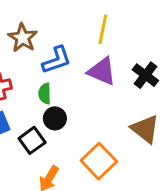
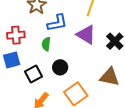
black circle: (55, 118) -> (60, 67), moved
brown triangle: (145, 129) -> (109, 77), turned -35

